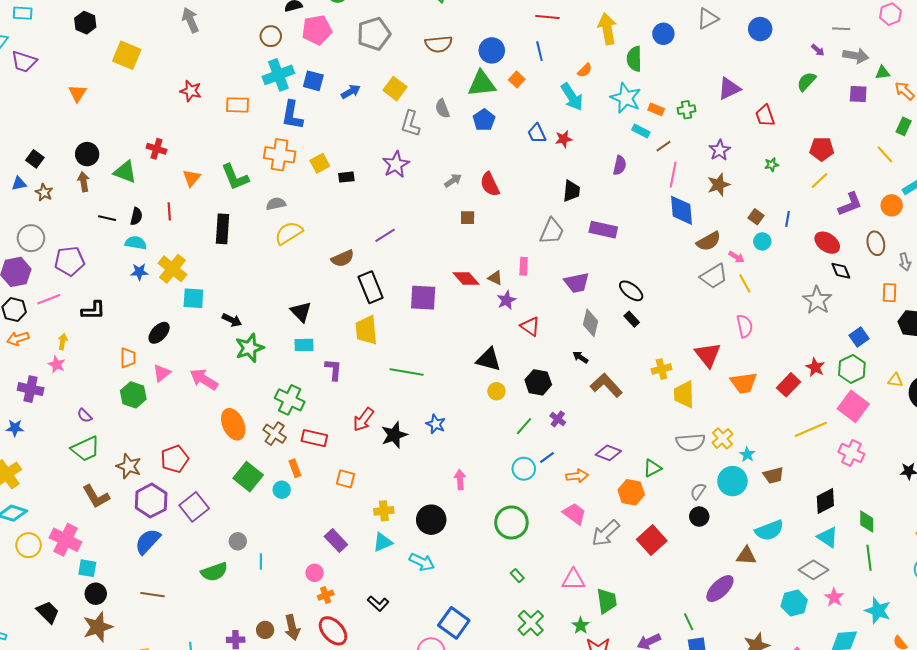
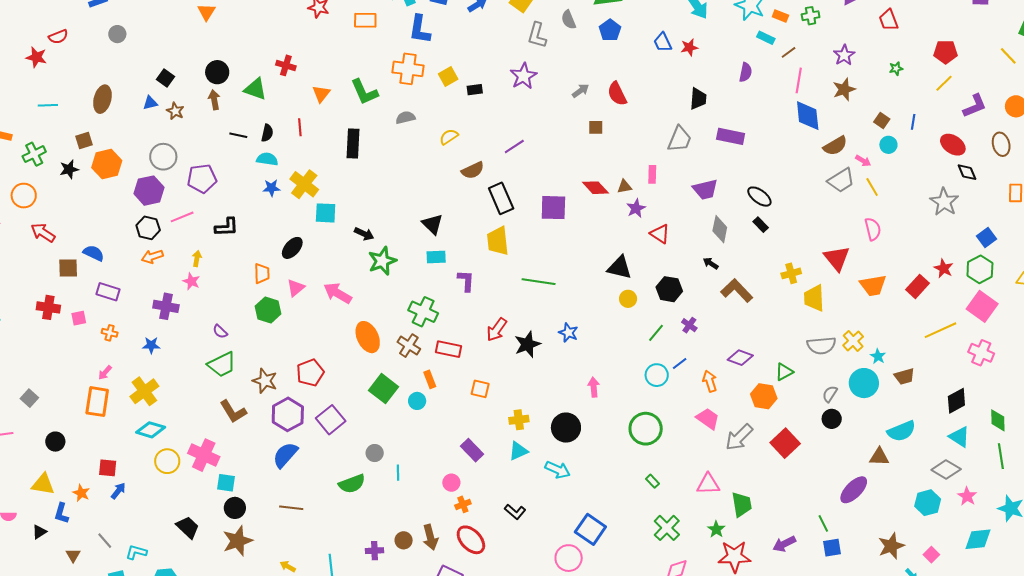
yellow semicircle: (289, 233) -> (449, 137), moved, size x0.7
brown triangle: (495, 278) -> (624, 186), turned -35
orange arrow: (577, 476) -> (710, 381), turned -100

